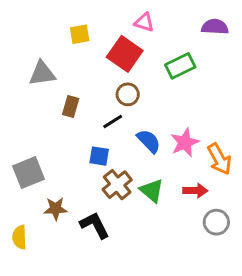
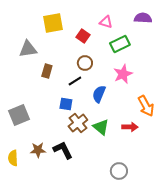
pink triangle: (144, 22) -> (106, 22), moved
yellow square: (80, 34) -> (53, 23), size x1.5
red square: (125, 54) -> (83, 36), size x0.6
blue semicircle: (149, 141) -> (99, 94), turned -114
pink star: (185, 143) -> (123, 74), moved
brown star: (56, 209) -> (38, 150), moved
gray circle: (216, 222) -> (119, 171), moved

